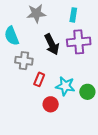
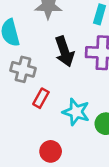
red circle: (51, 104) -> (51, 151), moved

